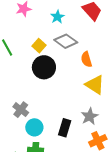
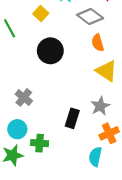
gray diamond: (66, 41) -> (90, 17), moved
yellow square: (39, 46) -> (41, 14), moved
cyan circle: (34, 127) -> (17, 129), moved

